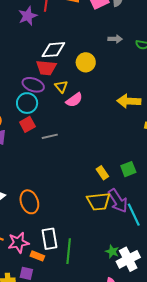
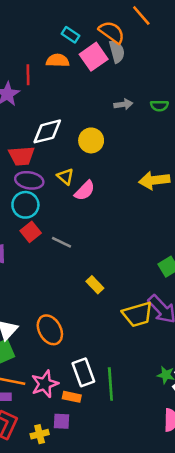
red trapezoid: (46, 68) -> (22, 156), moved
gray line: (50, 136) -> (61, 242), turned 49
yellow rectangle: (102, 173) -> (95, 285), moved

